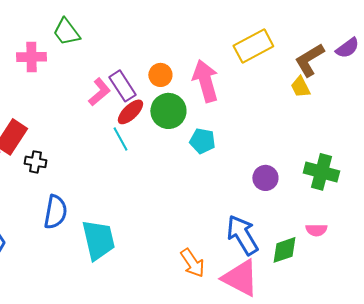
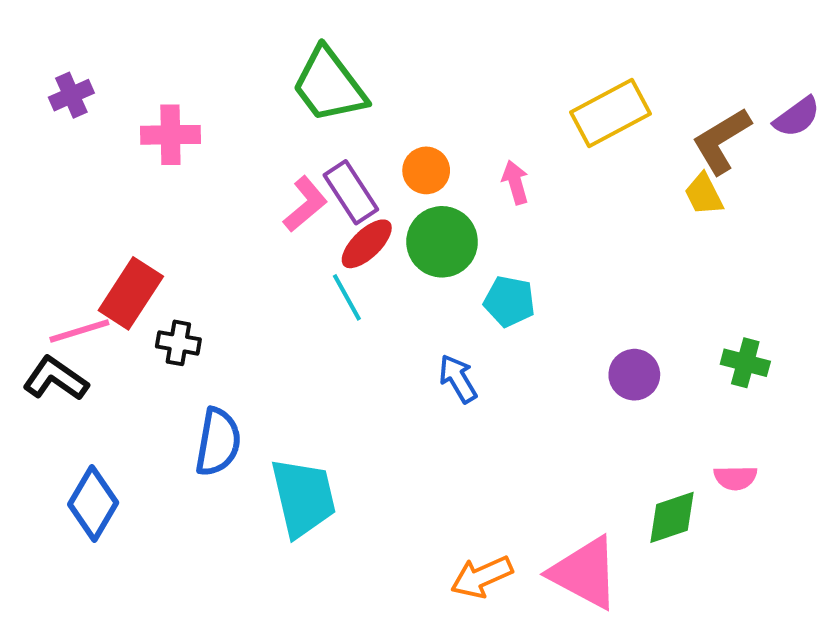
green trapezoid: (66, 32) -> (329, 85), moved, size x1.4
pink arrow: (205, 81) -> (515, 182), size x0.5
green cross: (321, 172) -> (745, 363), size x0.7
blue arrow: (242, 235) -> (458, 379), moved, size x0.6
orange arrow: (192, 263) -> (482, 577), moved, turned 100

